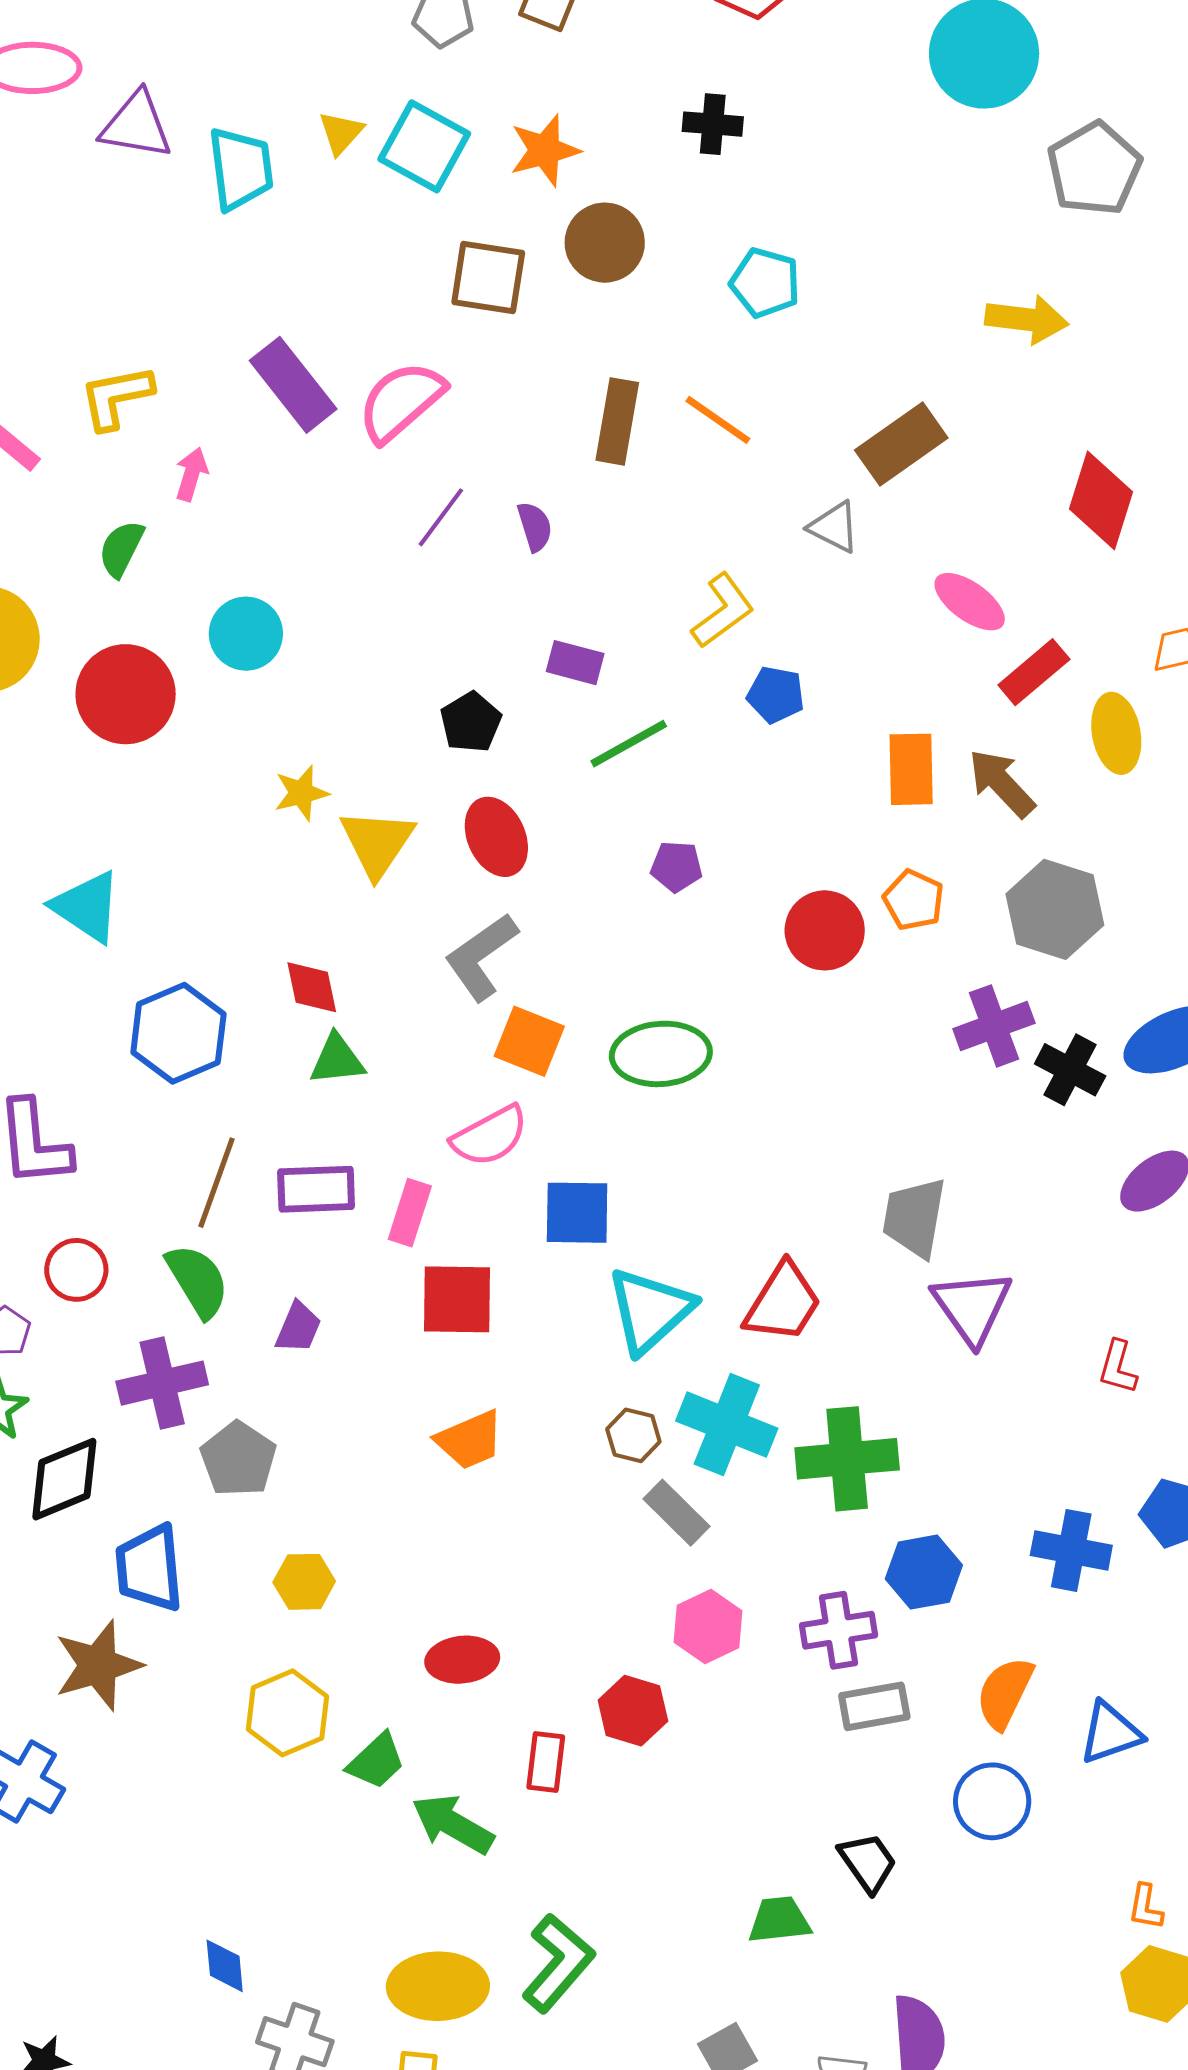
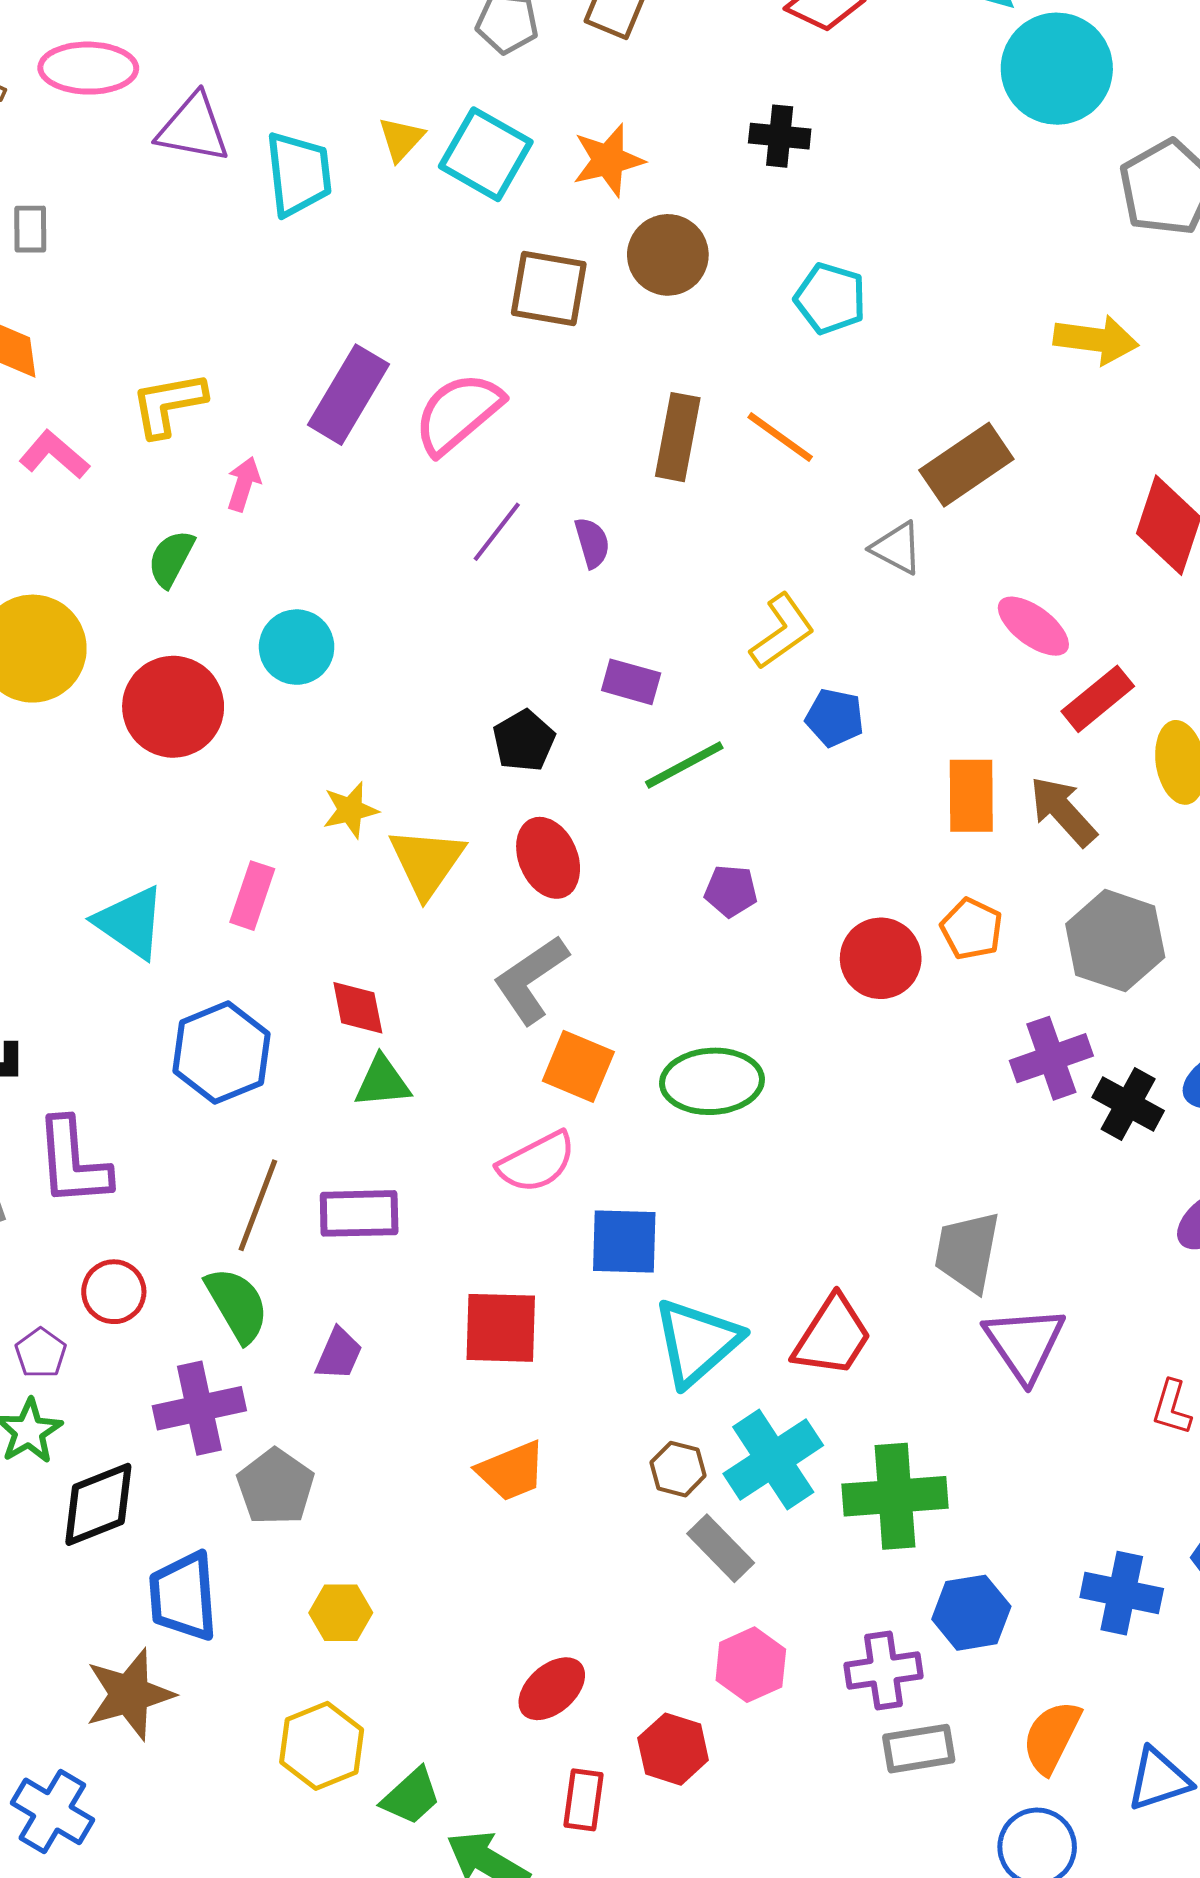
purple rectangle: (293, 385) -> (349, 395), turned 68
pink rectangle: (410, 1213) -> (252, 896), moved
cyan cross: (727, 1425) -> (773, 1460), turned 34
red ellipse: (462, 1660) -> (552, 1689), moved, turned -36

